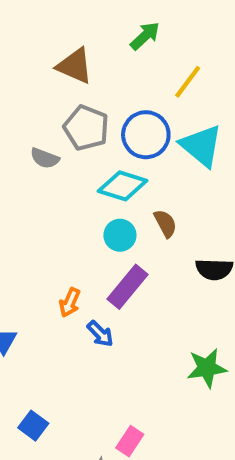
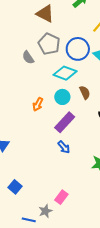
gray semicircle: (45, 158) -> (28, 57), turned 32
orange arrow: (70, 303) -> (38, 104), moved
blue arrow: (100, 334) -> (64, 147), moved

